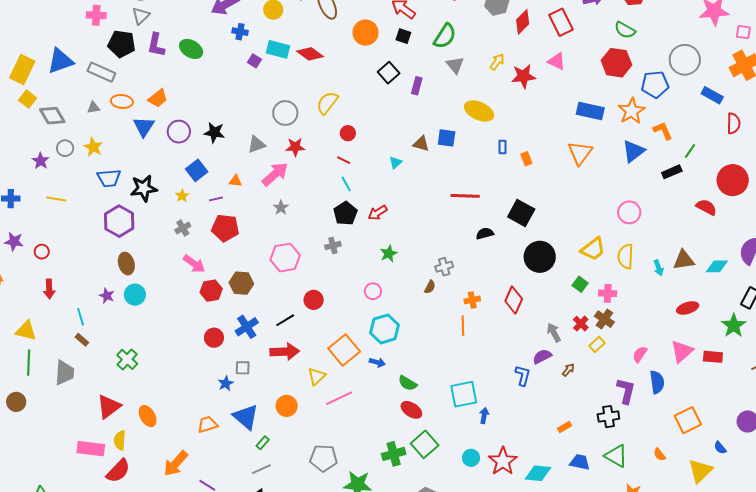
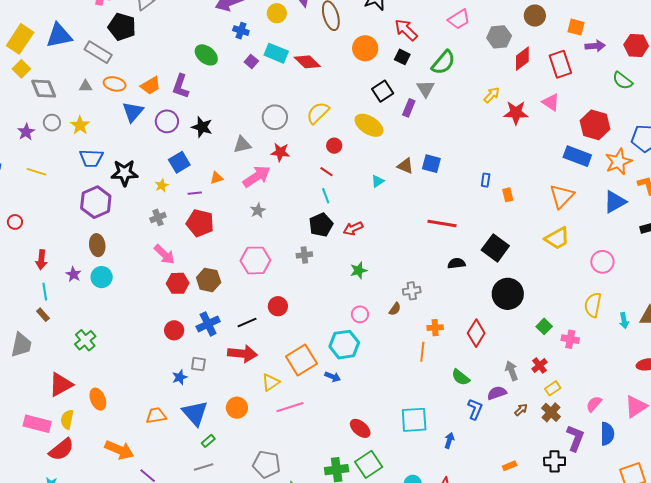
purple L-shape: (156, 45) -> (181, 86), moved
green ellipse: (191, 49) -> (206, 55), moved
red hexagon: (616, 63) -> (595, 125), moved
gray triangle: (455, 65) -> (426, 89), moved
yellow ellipse: (479, 111) -> (369, 125), moved
orange triangle: (236, 181) -> (217, 178), turned -32
yellow trapezoid: (593, 249) -> (557, 238), moved
red arrow: (49, 289) -> (41, 260), moved
pink circle: (373, 291) -> (360, 314), moved
brown cross: (604, 319) -> (551, 412), moved
green semicircle: (408, 383) -> (461, 377), moved
blue arrow: (484, 415) -> (449, 440), moved
orange arrow: (176, 463) -> (119, 450), turned -116

